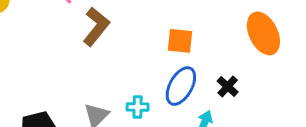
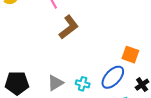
orange square: (180, 41) -> (130, 55), moved

